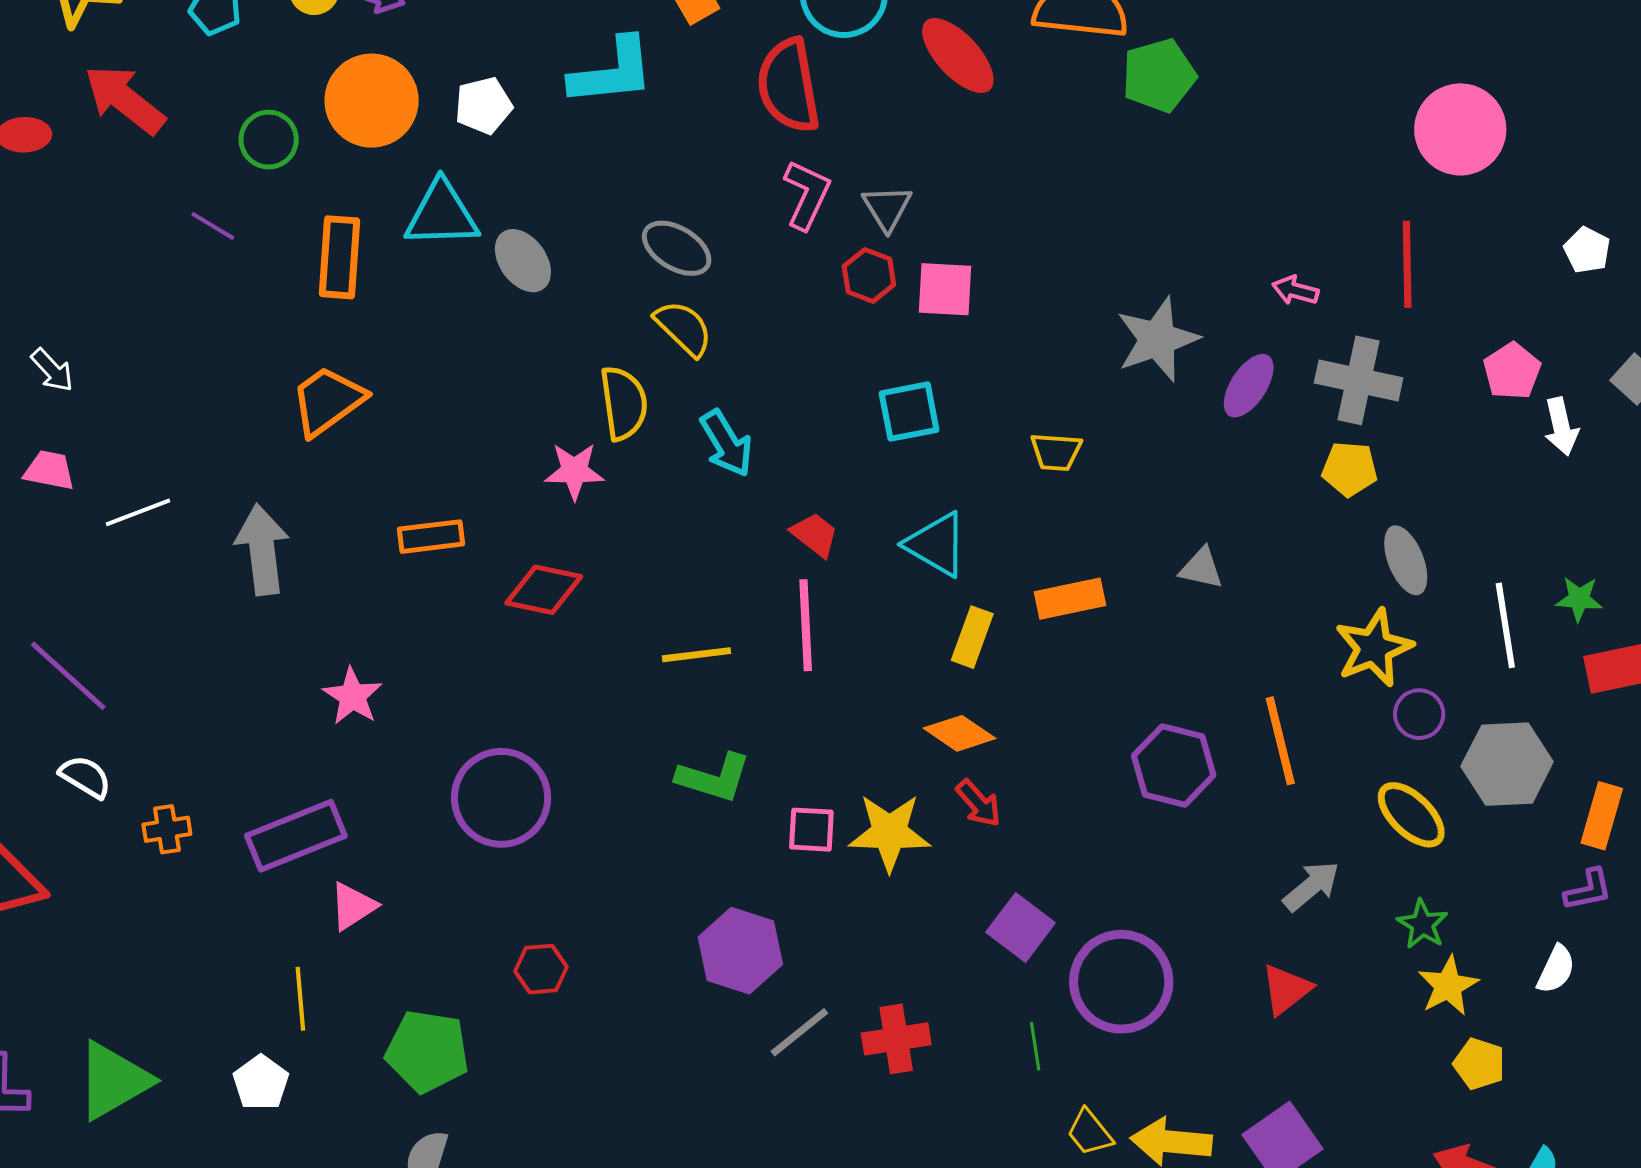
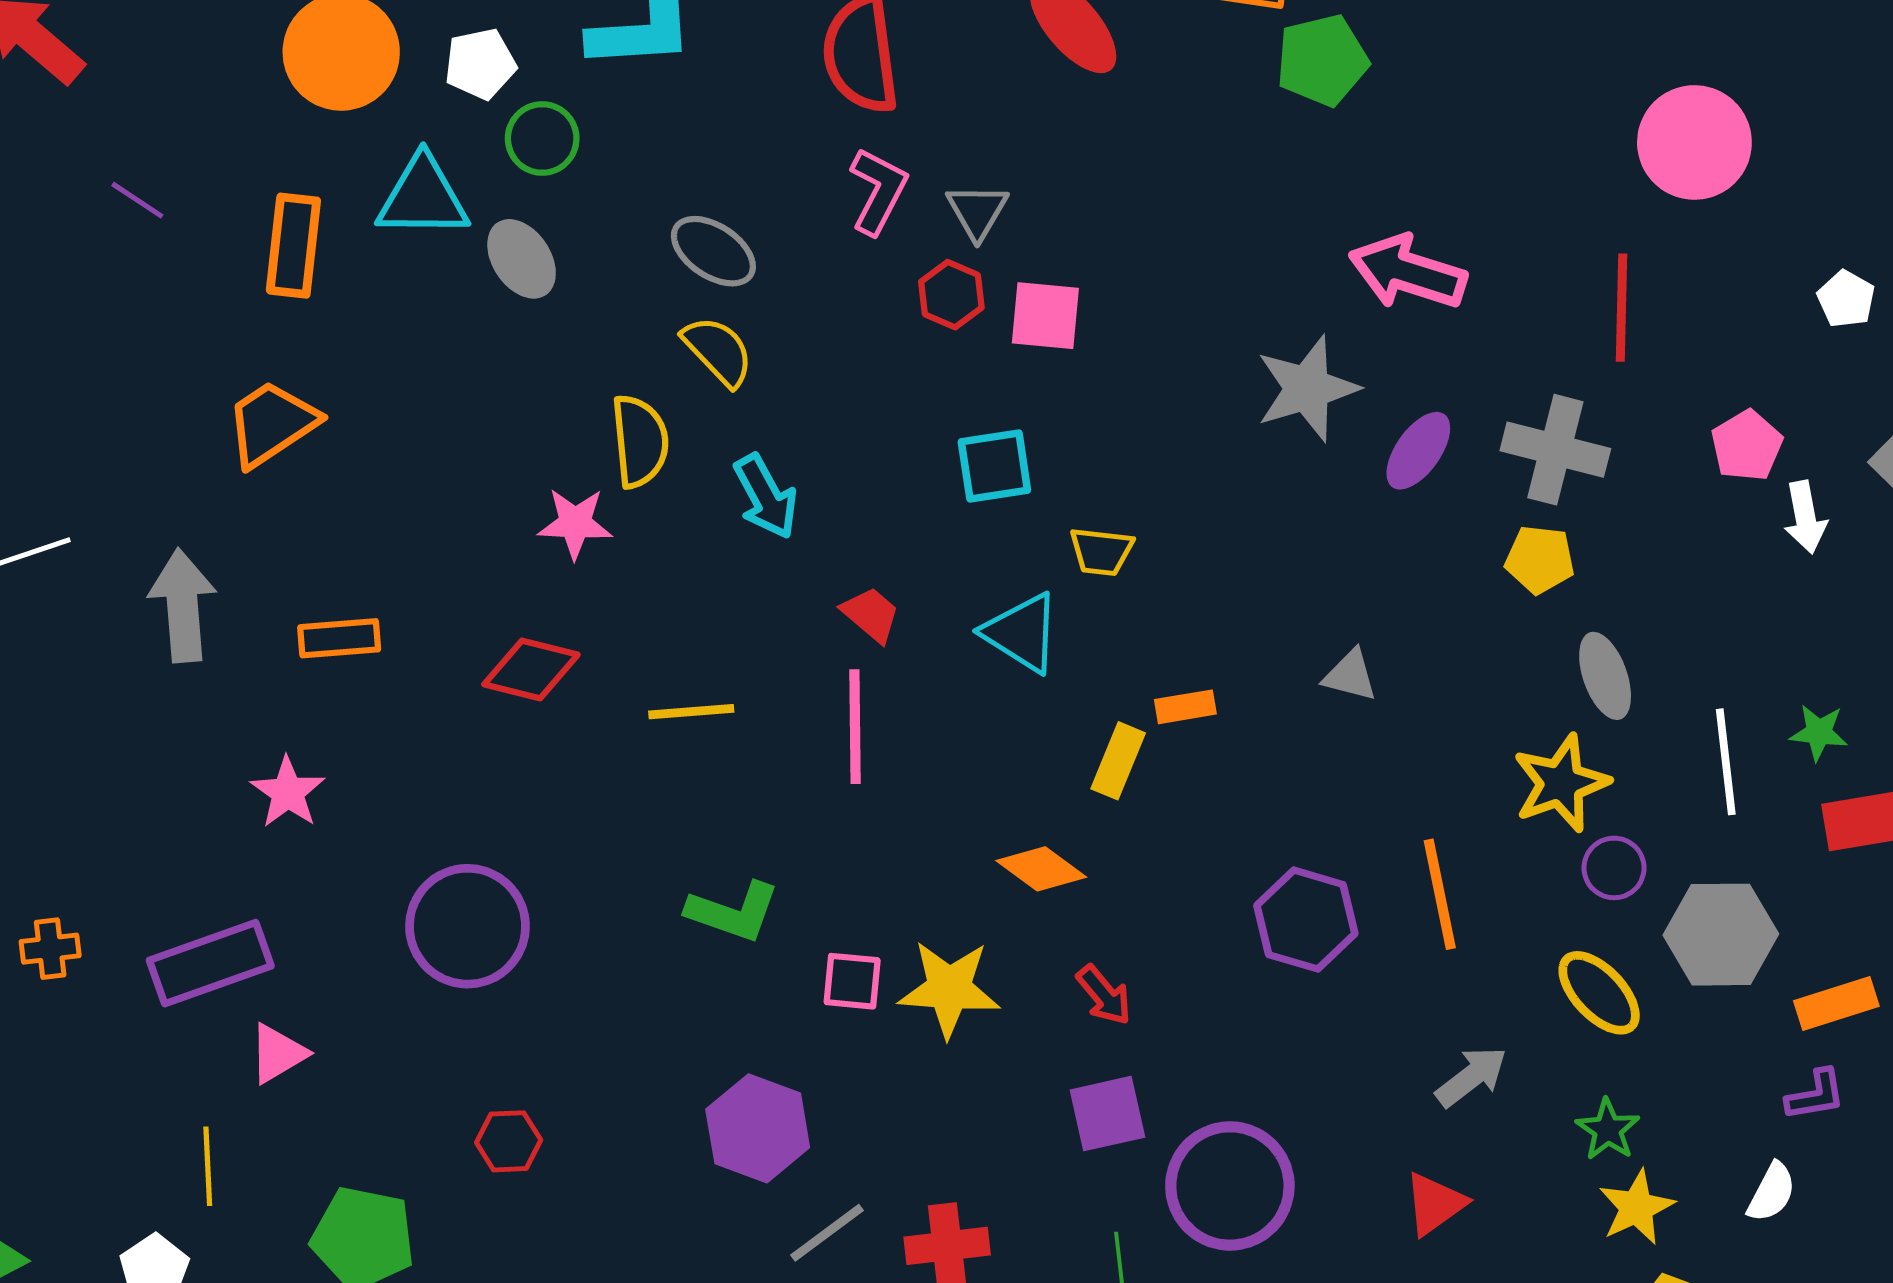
green circle: (269, 140) -> (542, 138), moved
pink arrow: (1295, 290) -> (1408, 272), moved, size x2.0
yellow trapezoid: (1056, 452) -> (1101, 551), moved
orange rectangle: (431, 537) -> (339, 638), moved
orange rectangle: (1070, 599) -> (1185, 707), size x0.7
yellow rectangle: (972, 637) -> (1118, 761), moved
yellow line: (697, 655) -> (691, 712), moved
red arrow: (978, 803) -> (1104, 995), moved
orange rectangle: (1602, 816) -> (1836, 1004), turned 54
purple square: (1021, 928) -> (1107, 1114), turned 38

